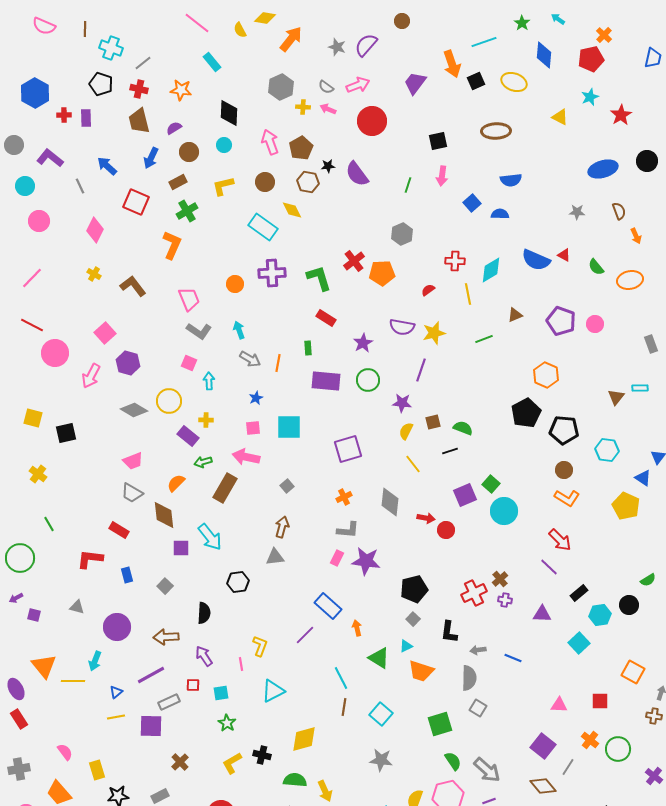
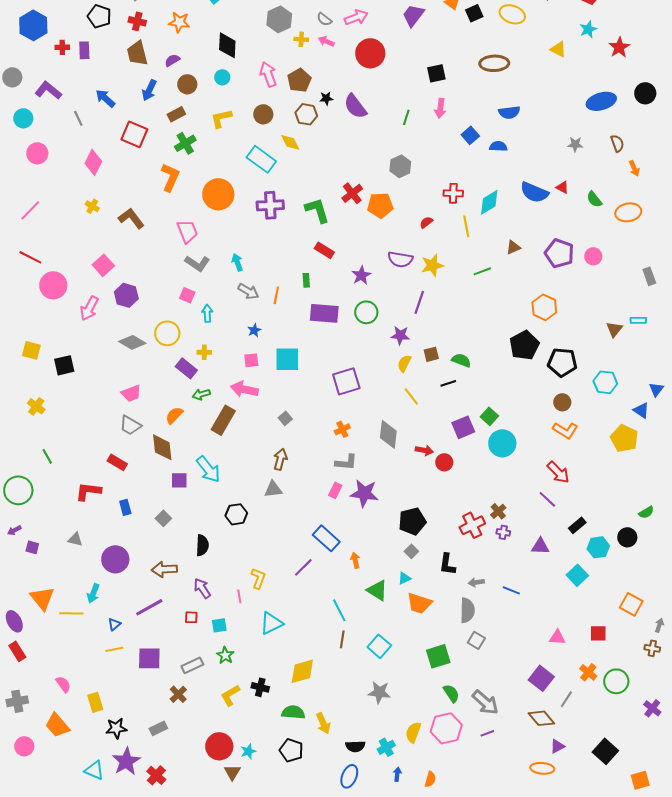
orange circle: (235, 284) -> (218, 194), moved, size x1.8
gray rectangle: (169, 702) -> (192, 665), moved

